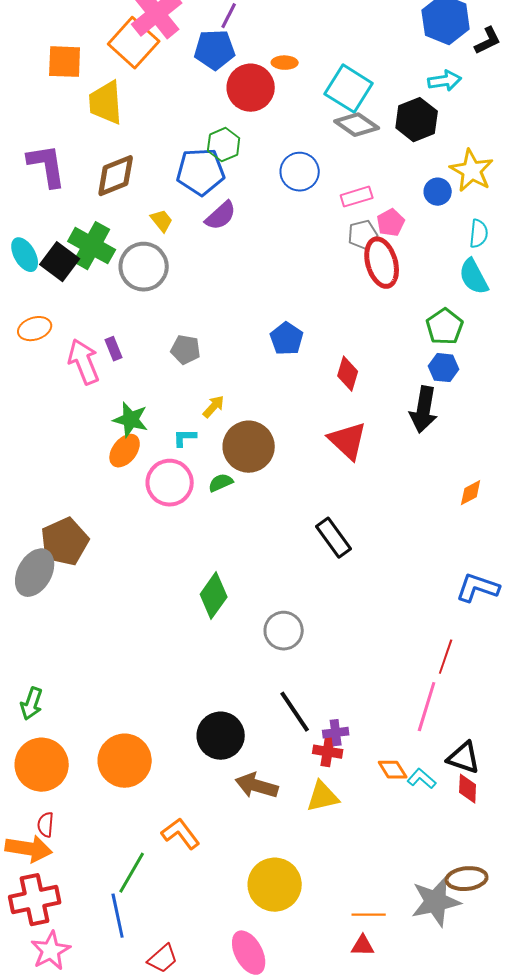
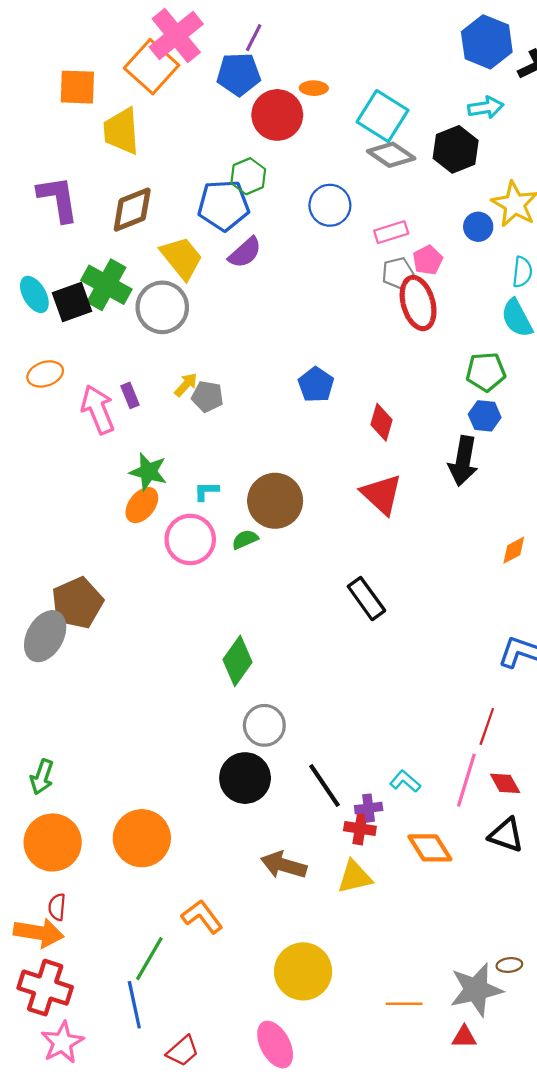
yellow trapezoid: (162, 221) -> (182, 258), size x1.8
black square: (60, 262) -> (72, 302), turned 33
green pentagon: (445, 327) -> (486, 372), turned 30
yellow arrow: (214, 407) -> (186, 385), moved
gray circle: (284, 631) -> (264, 725), moved
black circle: (221, 736) -> (245, 778), moved
orange diamond: (393, 770) -> (430, 848), size x1.4
cyan L-shape: (422, 779) -> (405, 781), moved
red diamond: (468, 789) -> (505, 783), moved, turned -32
brown ellipse: (467, 879) -> (509, 965), size x0.6
red cross: (35, 900) -> (45, 988), turned 30
red triangle: (363, 946) -> (464, 1037), moved

